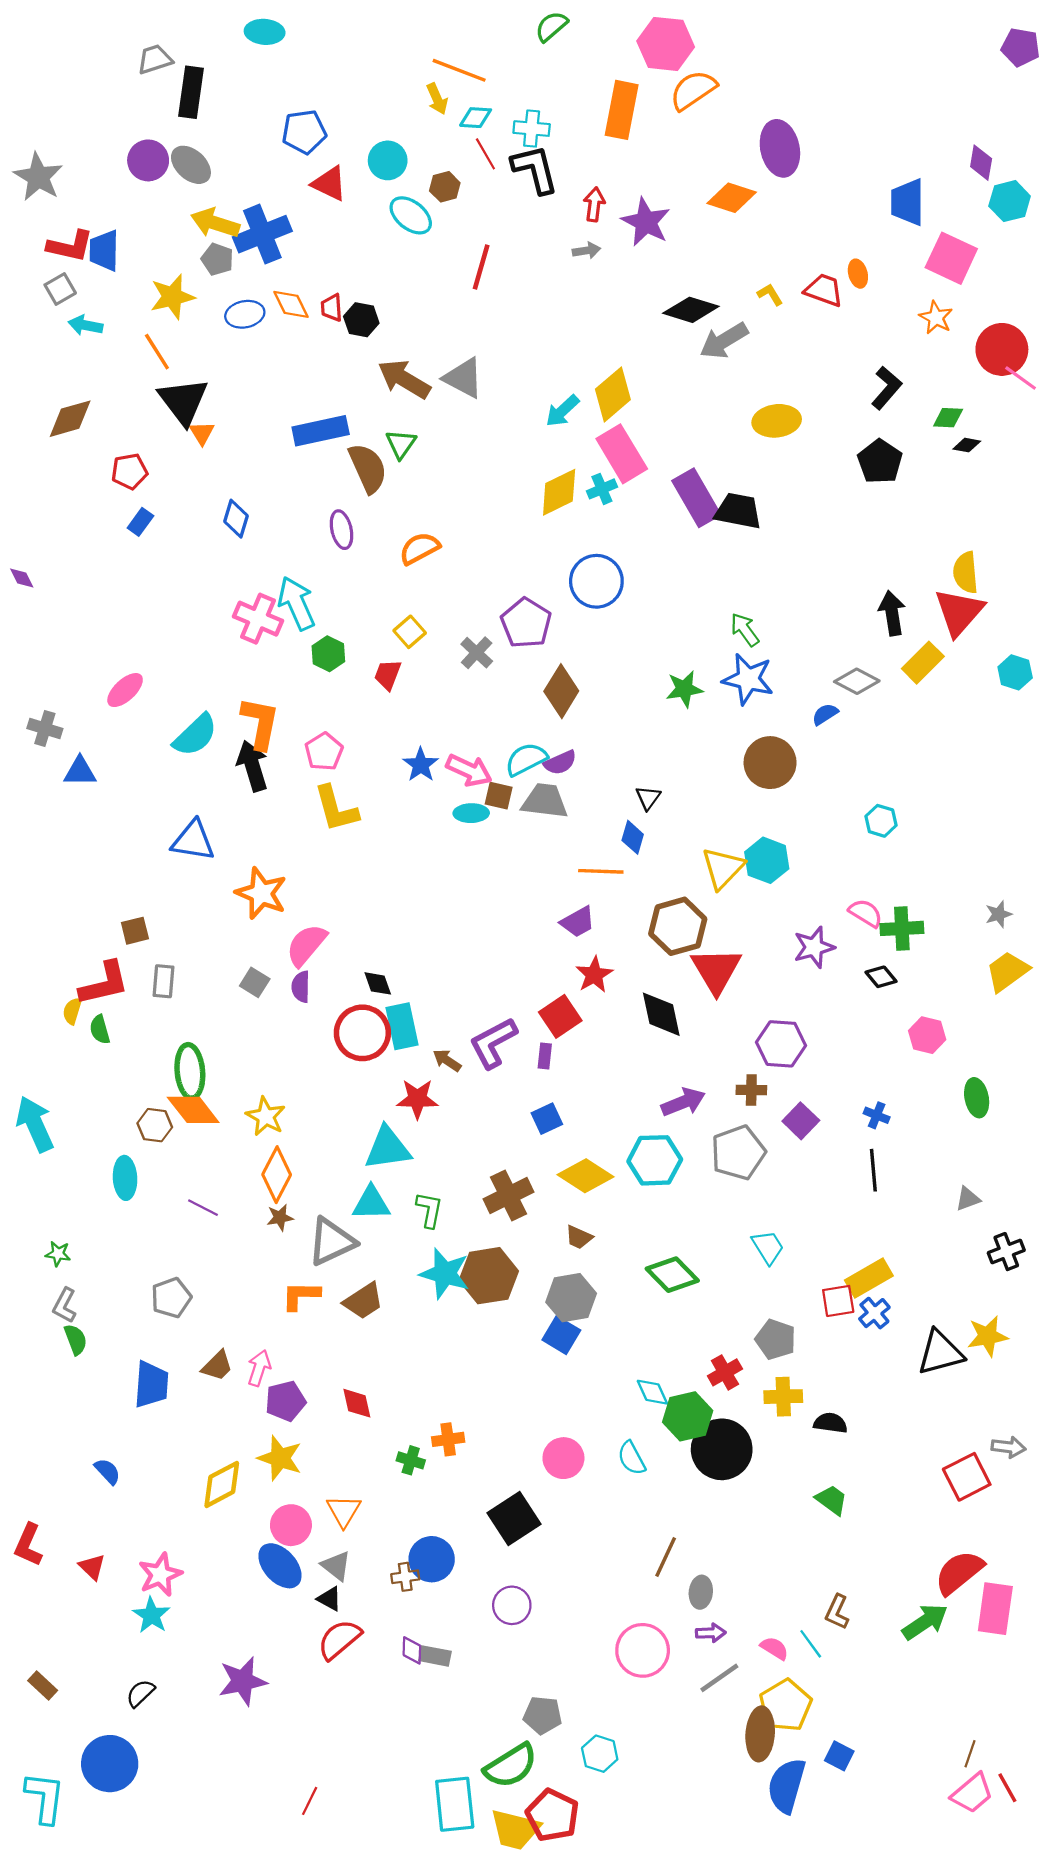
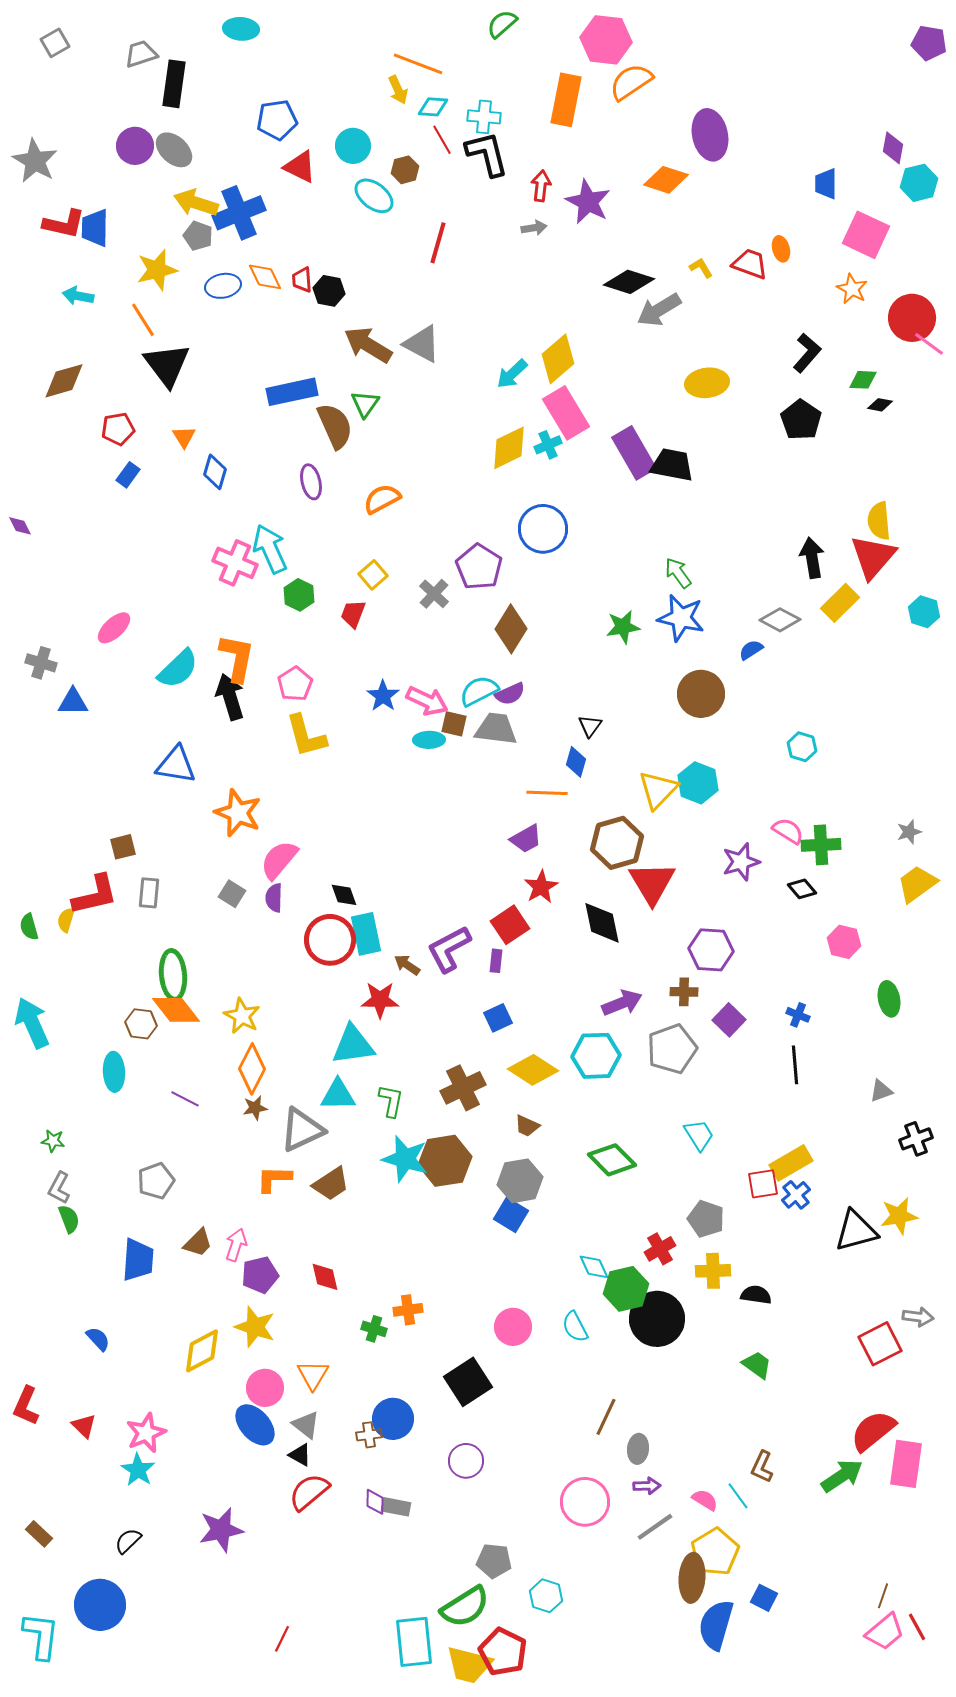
blue trapezoid: (907, 202) -> (826, 184), size x0.7
gray square: (60, 289) -> (55, 43), moved
orange triangle: (202, 433) -> (184, 437), moved
green semicircle: (100, 1030) -> (29, 927), moved

